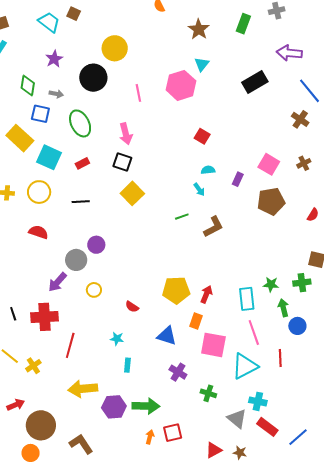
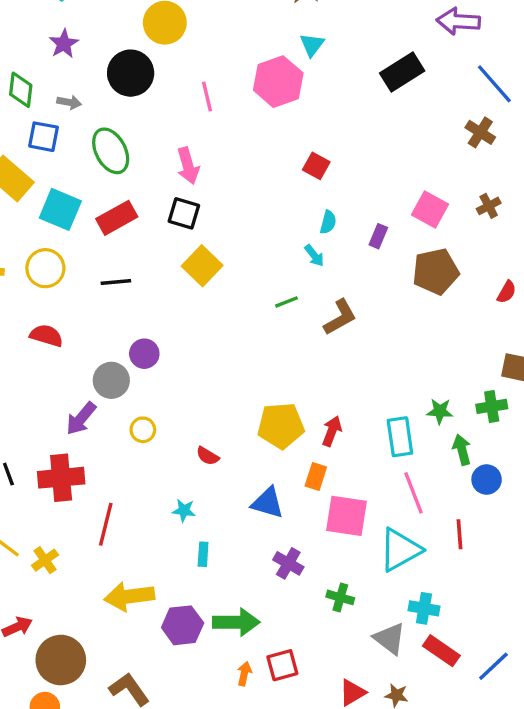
red rectangle: (82, 163) -> (117, 218), size x1.6
cyan semicircle: (208, 170) -> (328, 222), turned 112

